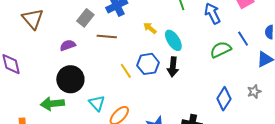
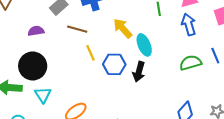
yellow arrow: (150, 28) -> (123, 28), size x1.5
yellow line: (126, 71) -> (90, 53), moved
cyan triangle: (97, 103) -> (43, 95), moved

